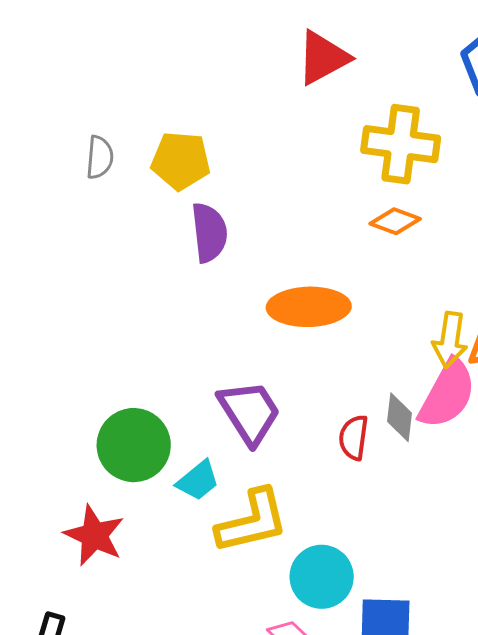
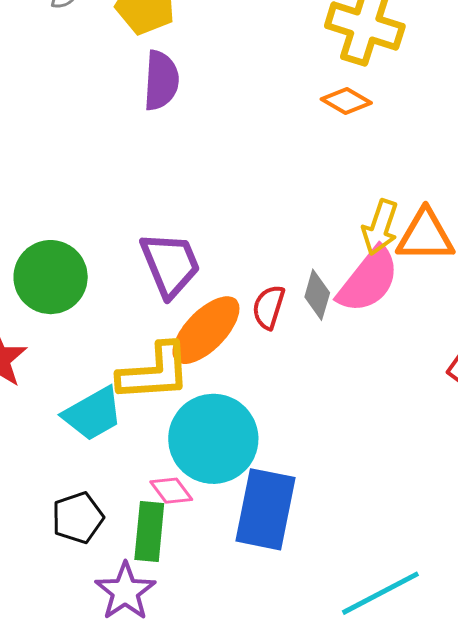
orange ellipse: (309, 307) -> (206, 330), moved, turned -54
cyan trapezoid: (198, 481) -> (93, 414), moved, size x1.4
cyan circle: (322, 577) -> (213, 439), size x1.4

